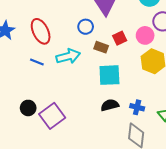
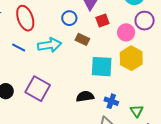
red square: (120, 38) -> (102, 21), moved
cyan square: (109, 75) -> (102, 67), moved
purple square: (52, 116) -> (38, 89), moved, turned -30

